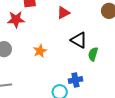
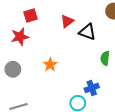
black triangle: (79, 40) -> (87, 32), moved

